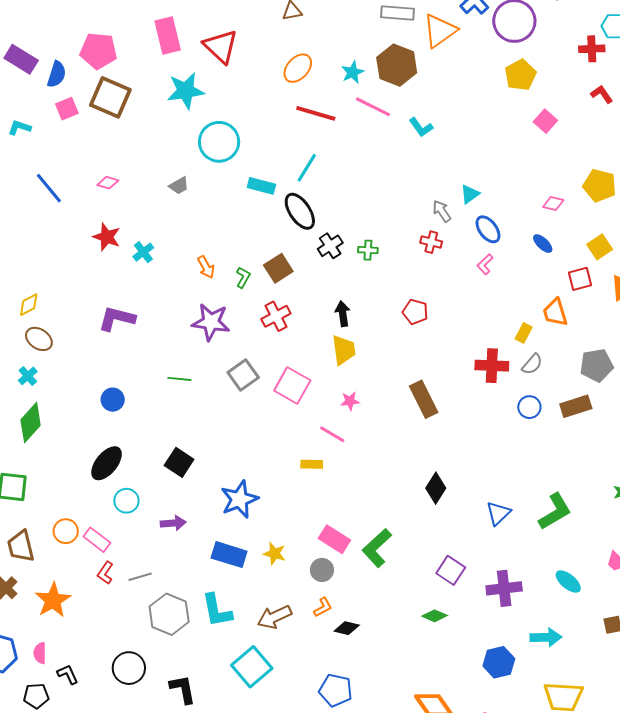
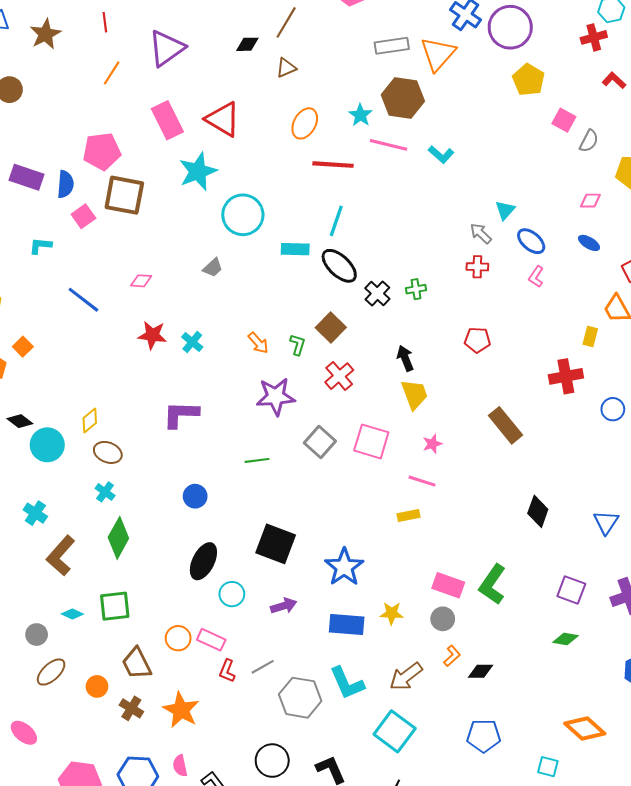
gray semicircle: (532, 364) -> (589, 141), moved
black square: (179, 462) -> (276, 544), size x1.4

